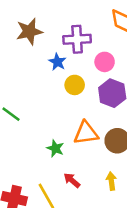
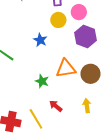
blue star: (57, 62) -> (40, 40), moved
yellow circle: (75, 85) -> (58, 20), moved

